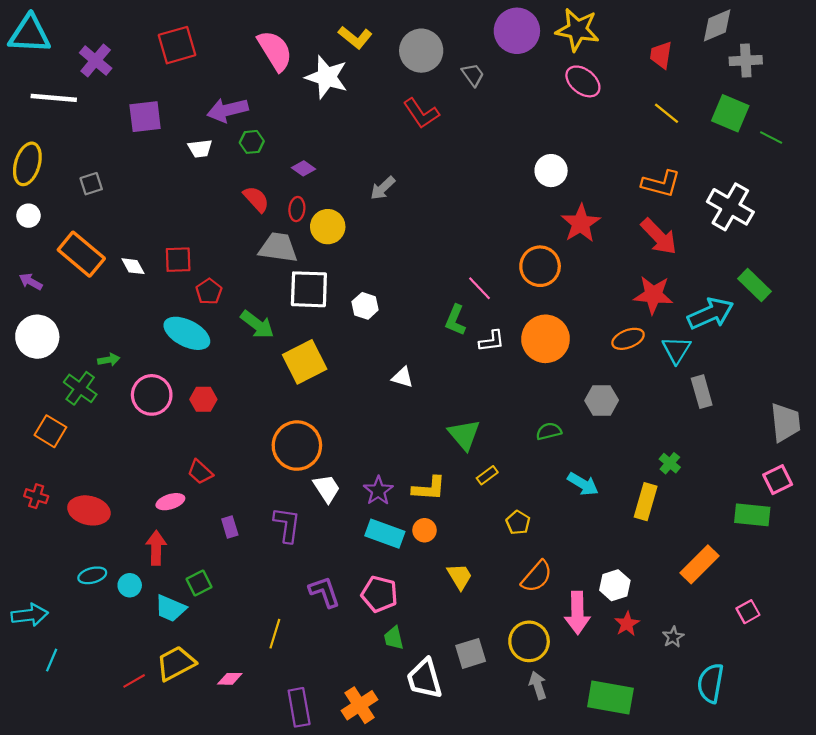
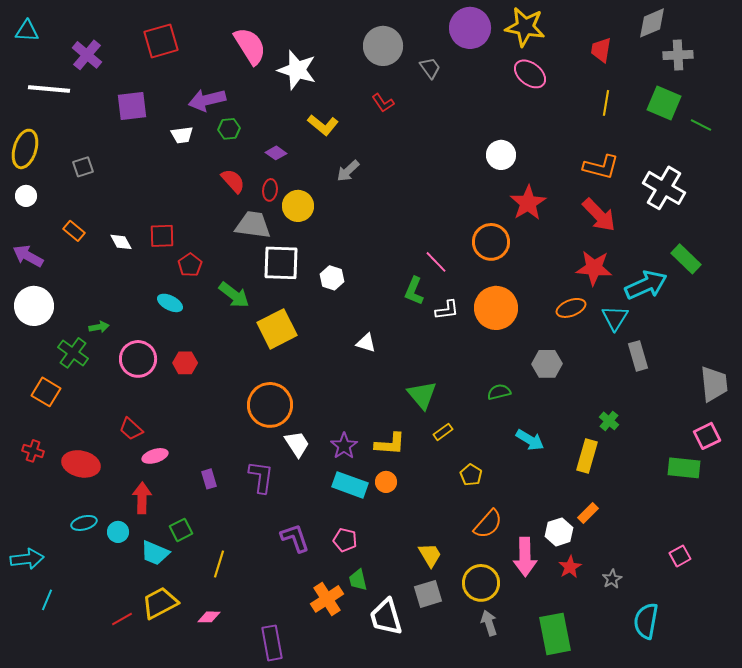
cyan triangle: (30, 34) -> (27, 31), size x0.6
yellow L-shape: (355, 37) -> (323, 125), moved
red L-shape: (421, 113) -> (383, 103), size x0.7
yellow line: (667, 113) -> (606, 103), turned 60
orange rectangle: (81, 254) -> (74, 231), size x0.5
purple arrow: (31, 282) -> (28, 256), size x1.4
cyan ellipse: (187, 333) -> (170, 303), size x0.6
red trapezoid: (200, 472) -> (131, 429), moved
orange rectangle: (700, 564) -> (588, 513), moved, size x0.6
yellow trapezoid: (460, 576) -> (430, 555), moved
pink pentagon: (379, 594) -> (345, 540), size x0.7
yellow line: (275, 634) -> (219, 564), moved
green rectangle: (610, 697) -> (555, 634), turned 69
orange cross: (360, 705) -> (327, 599), moved

